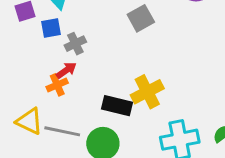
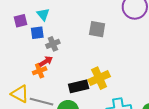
gray square: (141, 18) -> (97, 29), turned 36
black rectangle: (117, 106) -> (79, 86), turned -30

